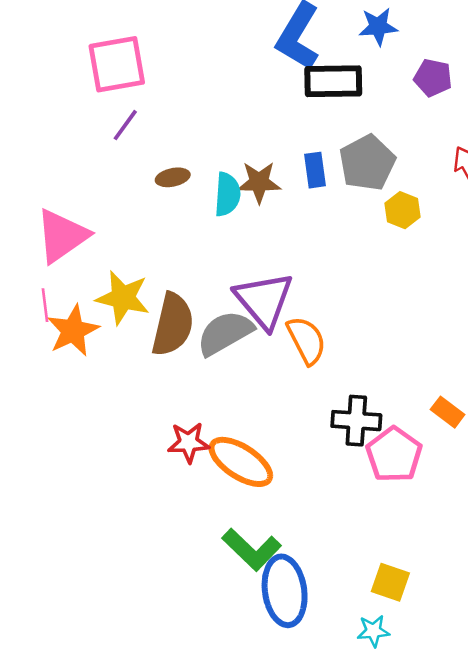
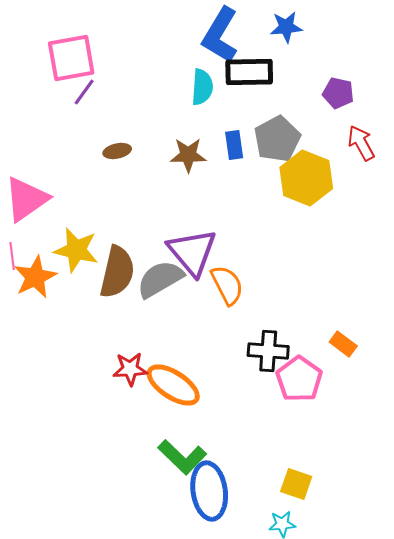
purple pentagon: (433, 78) -> (338, 93), moved
purple line: (125, 125) -> (84, 92), moved
cyan semicircle: (227, 194) -> (202, 87), moved
yellow hexagon: (403, 210) -> (306, 178), size x1.8

